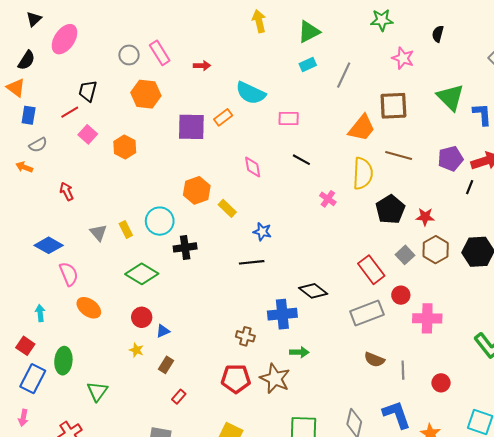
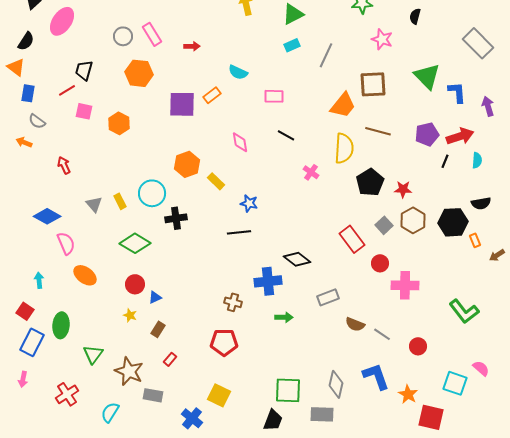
cyan semicircle: (251, 93) -> (238, 72), size x0.7
pink square: (88, 134) -> (84, 111), turned -30
gray semicircle: (38, 145) -> (37, 121), turned 66
gray rectangle: (367, 313) -> (328, 297), moved, size x0.7
gray line: (403, 370) -> (382, 334), turned -54
brown star: (275, 379) -> (129, 371), moved

